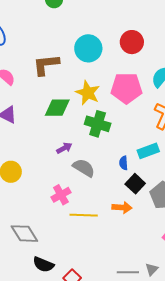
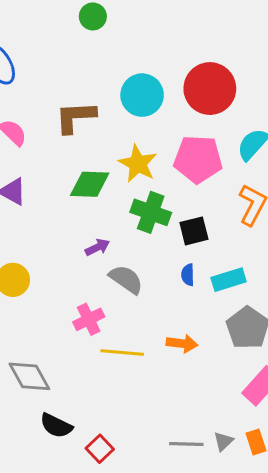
red circle: (132, 42) -> (210, 89), size x1.4
cyan rectangle: (148, 151) -> (229, 280), moved
black square: (135, 184) -> (194, 231), moved, turned 30

